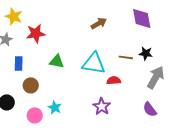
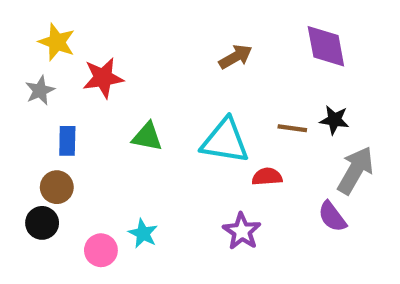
brown circle: (31, 85) -> (57, 187), moved
purple semicircle: (150, 109) -> (332, 217), moved

